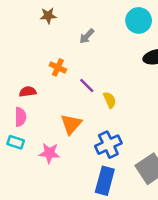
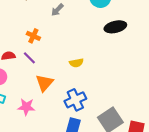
purple line: (87, 86) -> (29, 58), moved
yellow semicircle: (110, 100) -> (76, 63), turned 104

